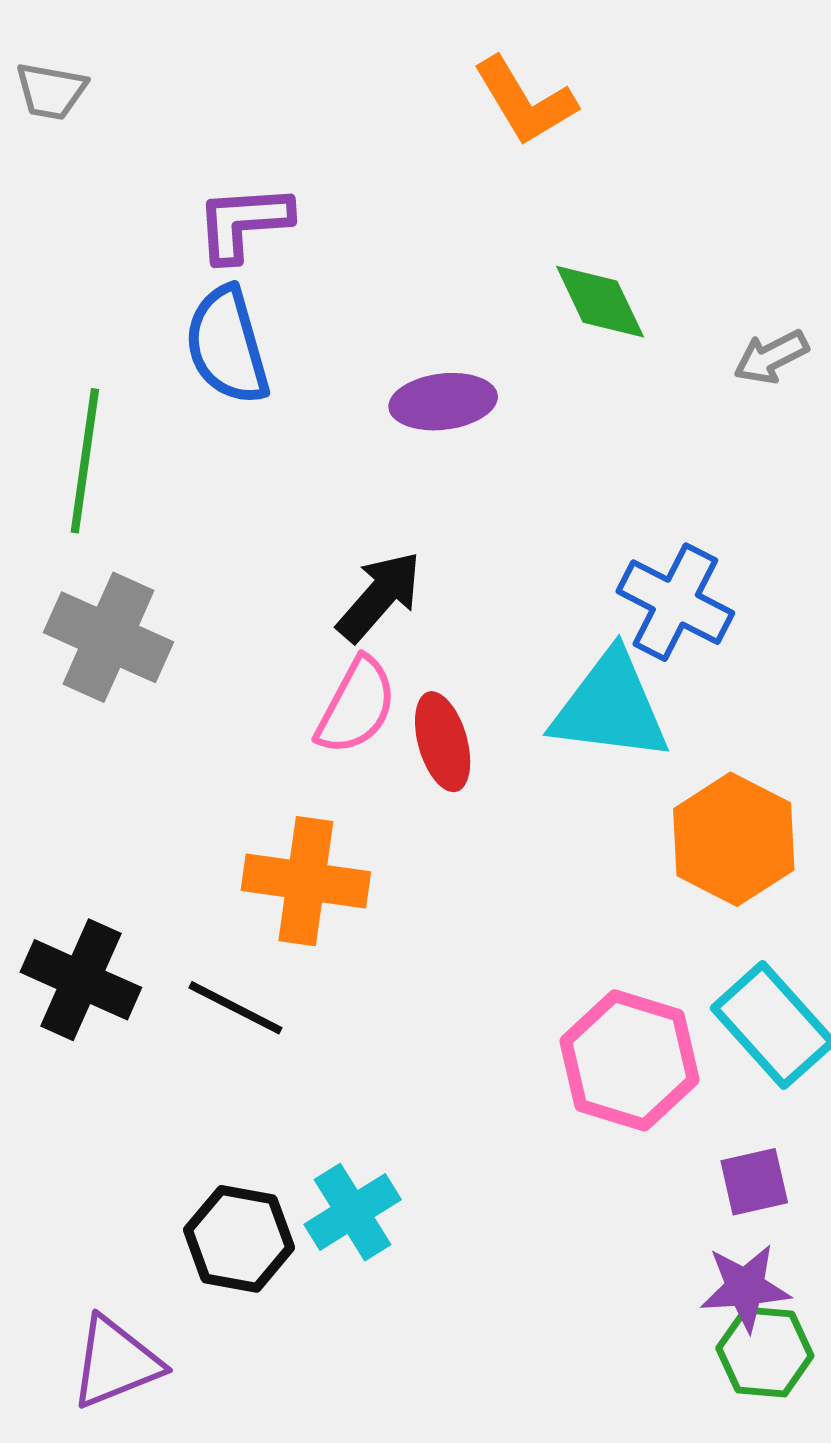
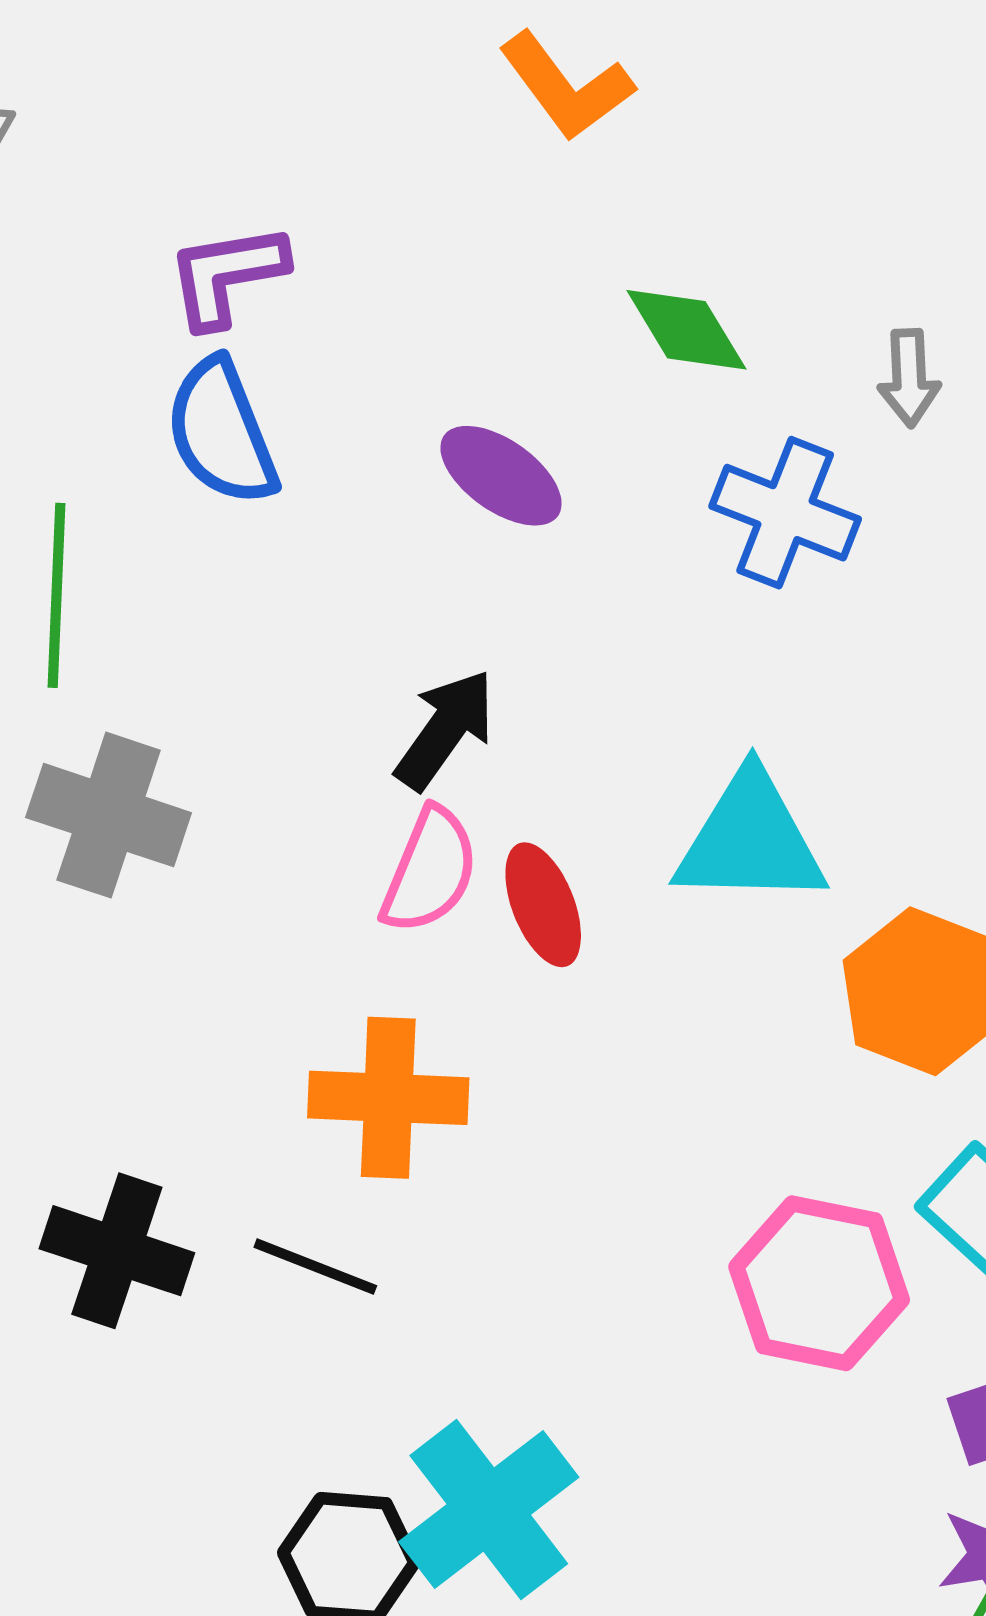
gray arrow: (771, 357) -> (909, 378), turned -60
purple ellipse: (443, 402) -> (501, 476), turned 48
blue cross: (675, 602) -> (785, 513), moved
cyan cross: (353, 1212) -> (489, 1510), size x1.5

